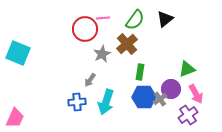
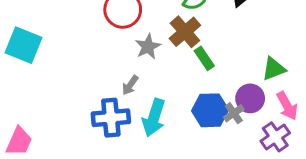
green rectangle: (140, 72) -> (204, 58), moved, turned -42
blue cross: (77, 102) -> (111, 118), size x1.4

